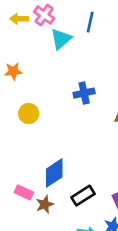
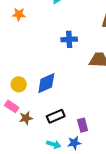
yellow circle: (29, 113) -> (19, 84), moved
blue diamond: (54, 173) -> (46, 83), moved

